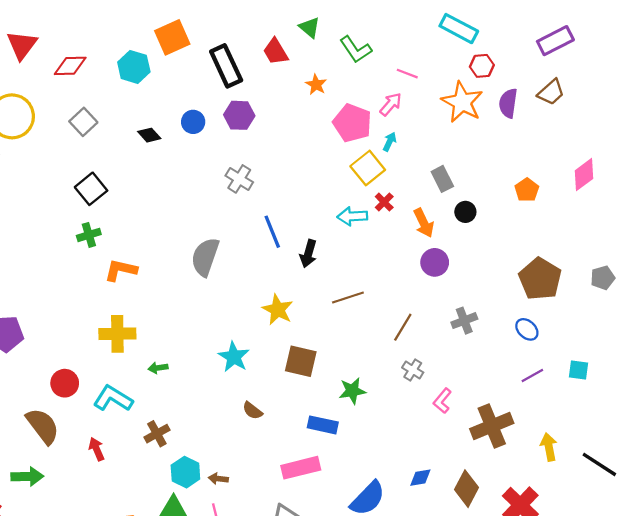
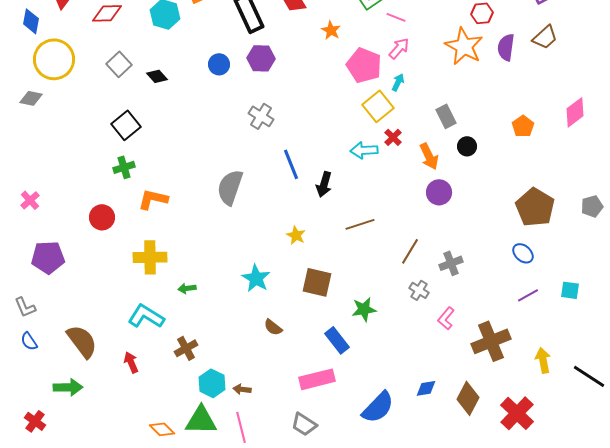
pink line: (407, 74) -> (396, 17), moved
black diamond: (149, 135) -> (157, 76), moved
yellow star: (278, 310) -> (296, 235), size x0.7
gray cross: (464, 321) -> (451, 263), moved
red circle: (65, 383) -> (102, 217), moved
blue rectangle: (323, 425) -> (337, 340), turned 40

